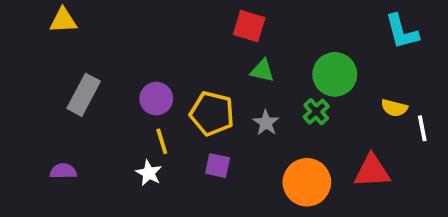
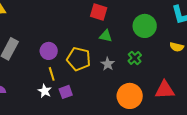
green circle: (335, 74) -> (145, 26), moved
yellow semicircle: (394, 108) -> (177, 47), moved
purple square: (218, 166) -> (66, 92), moved, turned -32

